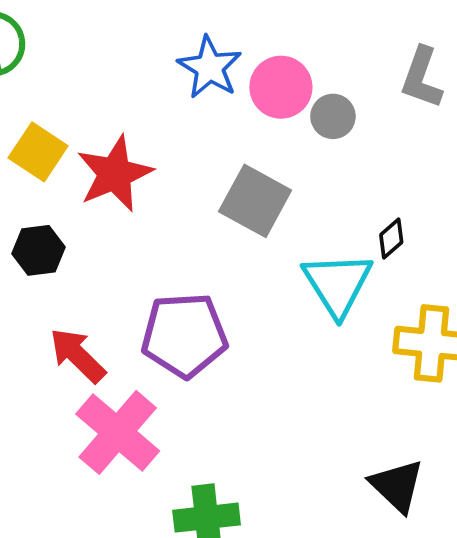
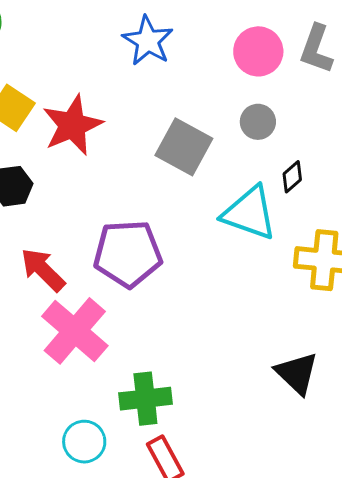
pink circle: (281, 87) -> (258, 51), moved
gray circle: (333, 116) -> (258, 122), moved
cyan triangle: (337, 284) -> (249, 213), turned -38

